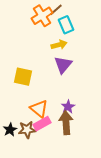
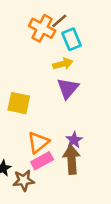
orange cross: (42, 16) -> (42, 28), turned -30
orange triangle: (39, 109) -> (38, 142), turned 42
brown star: (27, 130) -> (24, 180), moved

